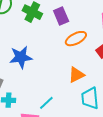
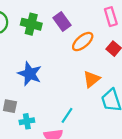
blue star: (21, 57) -> (30, 74), turned -30

